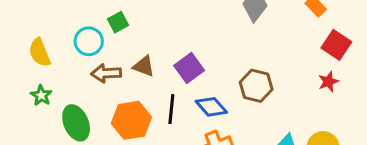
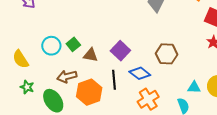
green square: (118, 22) -> (73, 44), moved
brown arrow: (106, 73) -> (67, 76), moved

